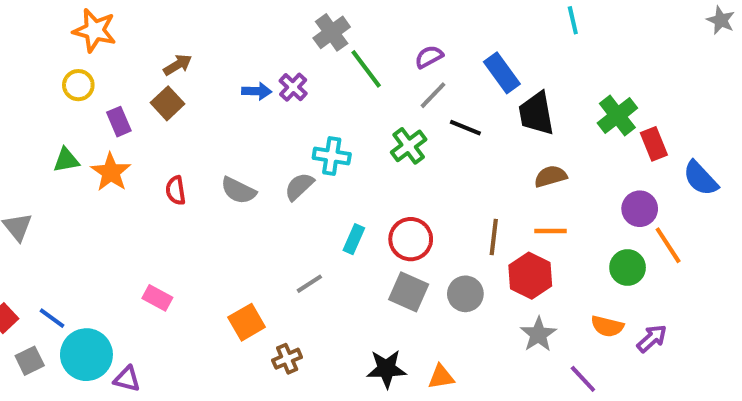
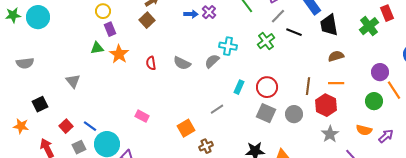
purple rectangle: (119, 122) -> (110, 29), moved
red rectangle: (654, 144) -> (387, 13), moved

